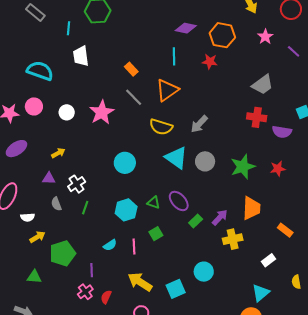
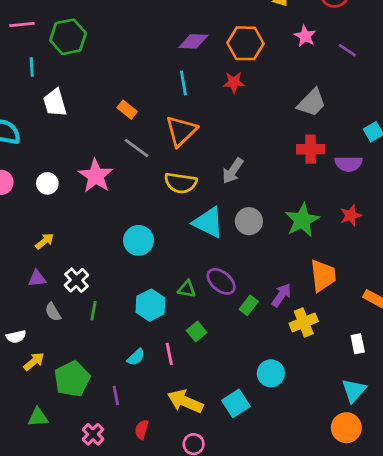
white rectangle: (268, 260) -> (358, 344), turned -56
pink cross: (85, 292) -> (93, 434), moved

